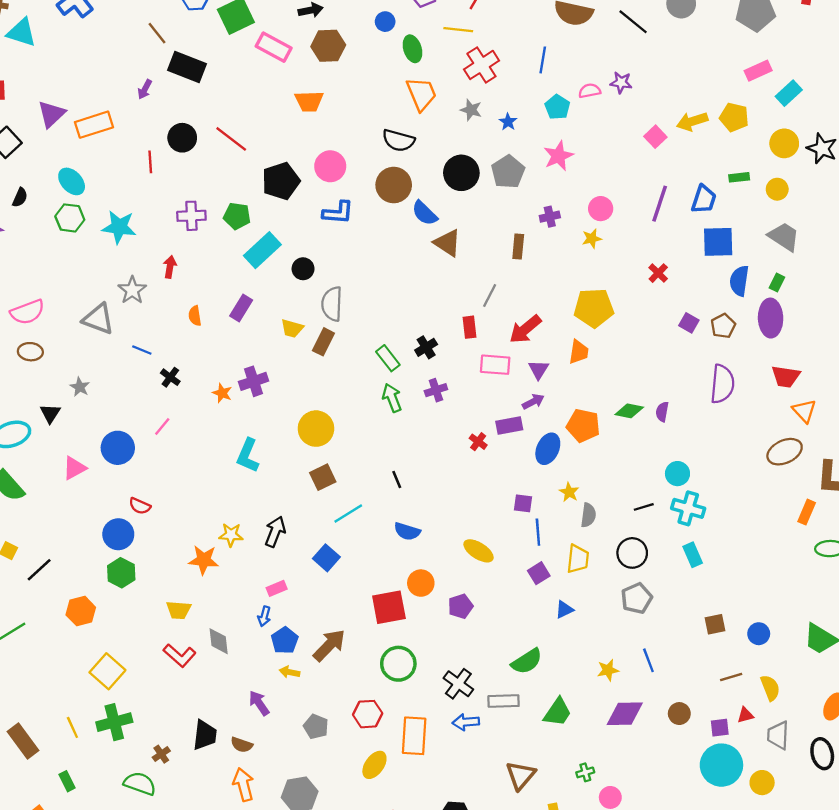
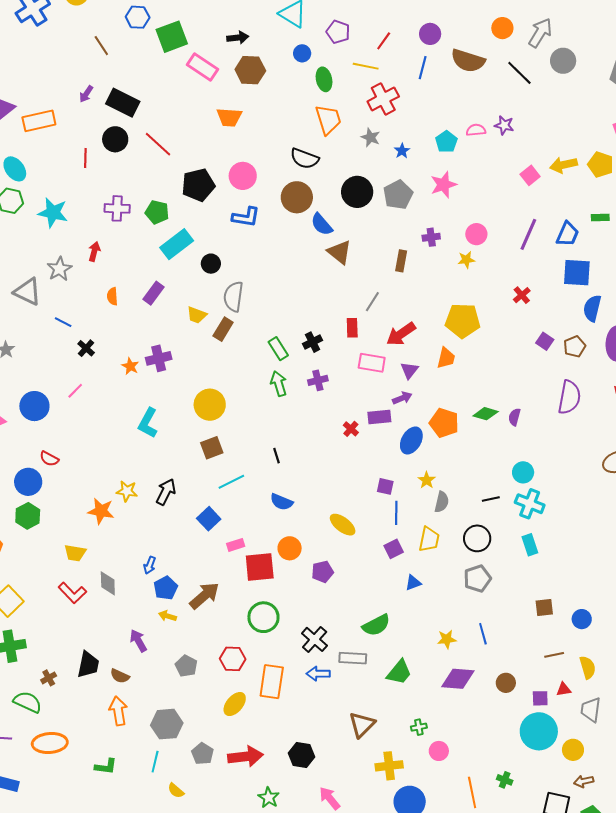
blue line: (543, 60) -> (423, 68), moved
black rectangle: (187, 67) -> (123, 103), moved
pink rectangle: (277, 588) -> (236, 545), moved

